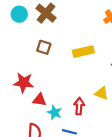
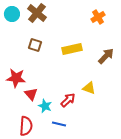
red triangle: (40, 100) -> (31, 94), turned 40
red arrow: (79, 106) -> (68, 100), turned 42

